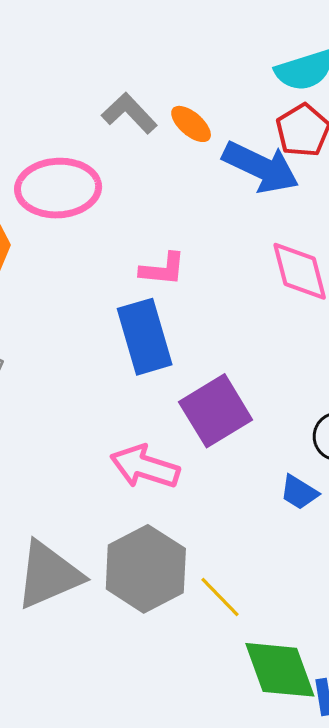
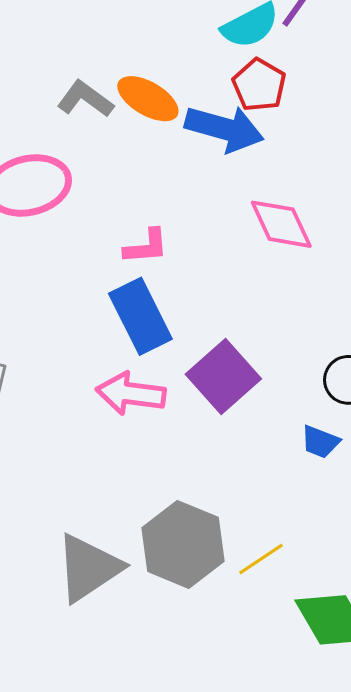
orange ellipse: (191, 124) -> (148, 99), size x1.4
pink arrow: (145, 467) -> (131, 394), moved
yellow line: (220, 597) -> (261, 559), turned -69

